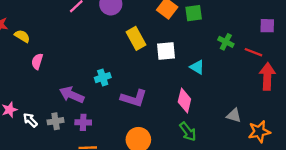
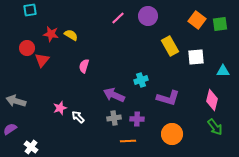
yellow semicircle: (22, 36) -> (71, 35), moved
cyan triangle: (197, 67) -> (223, 71), turned -32
gray cross: (56, 121) -> (114, 118), moved
purple cross: (83, 122) -> (137, 119), moved

